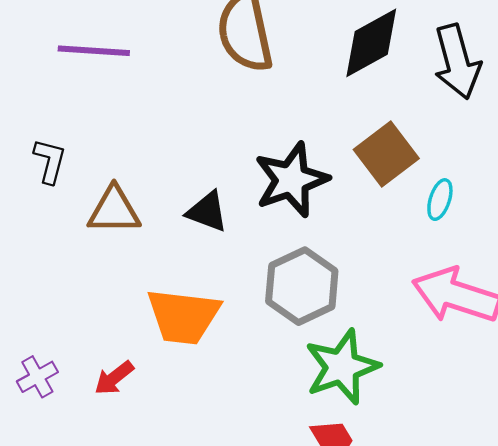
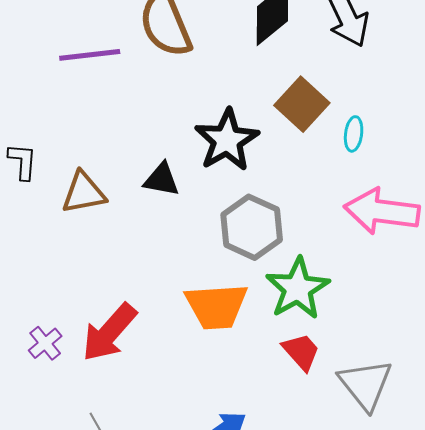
purple line: (94, 51) -> (90, 55), moved
orange trapezoid: (183, 316) -> (216, 306), moved
red arrow: (114, 378) -> (109, 332), size x1.8

